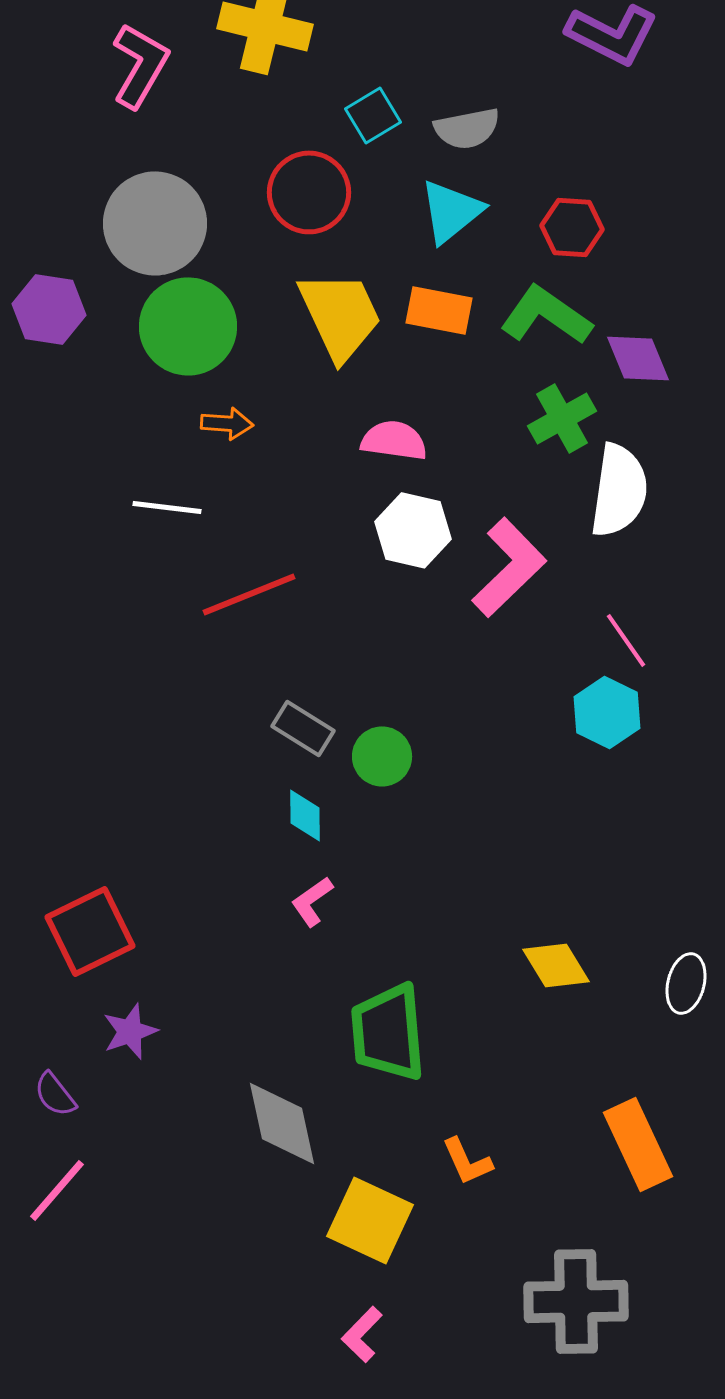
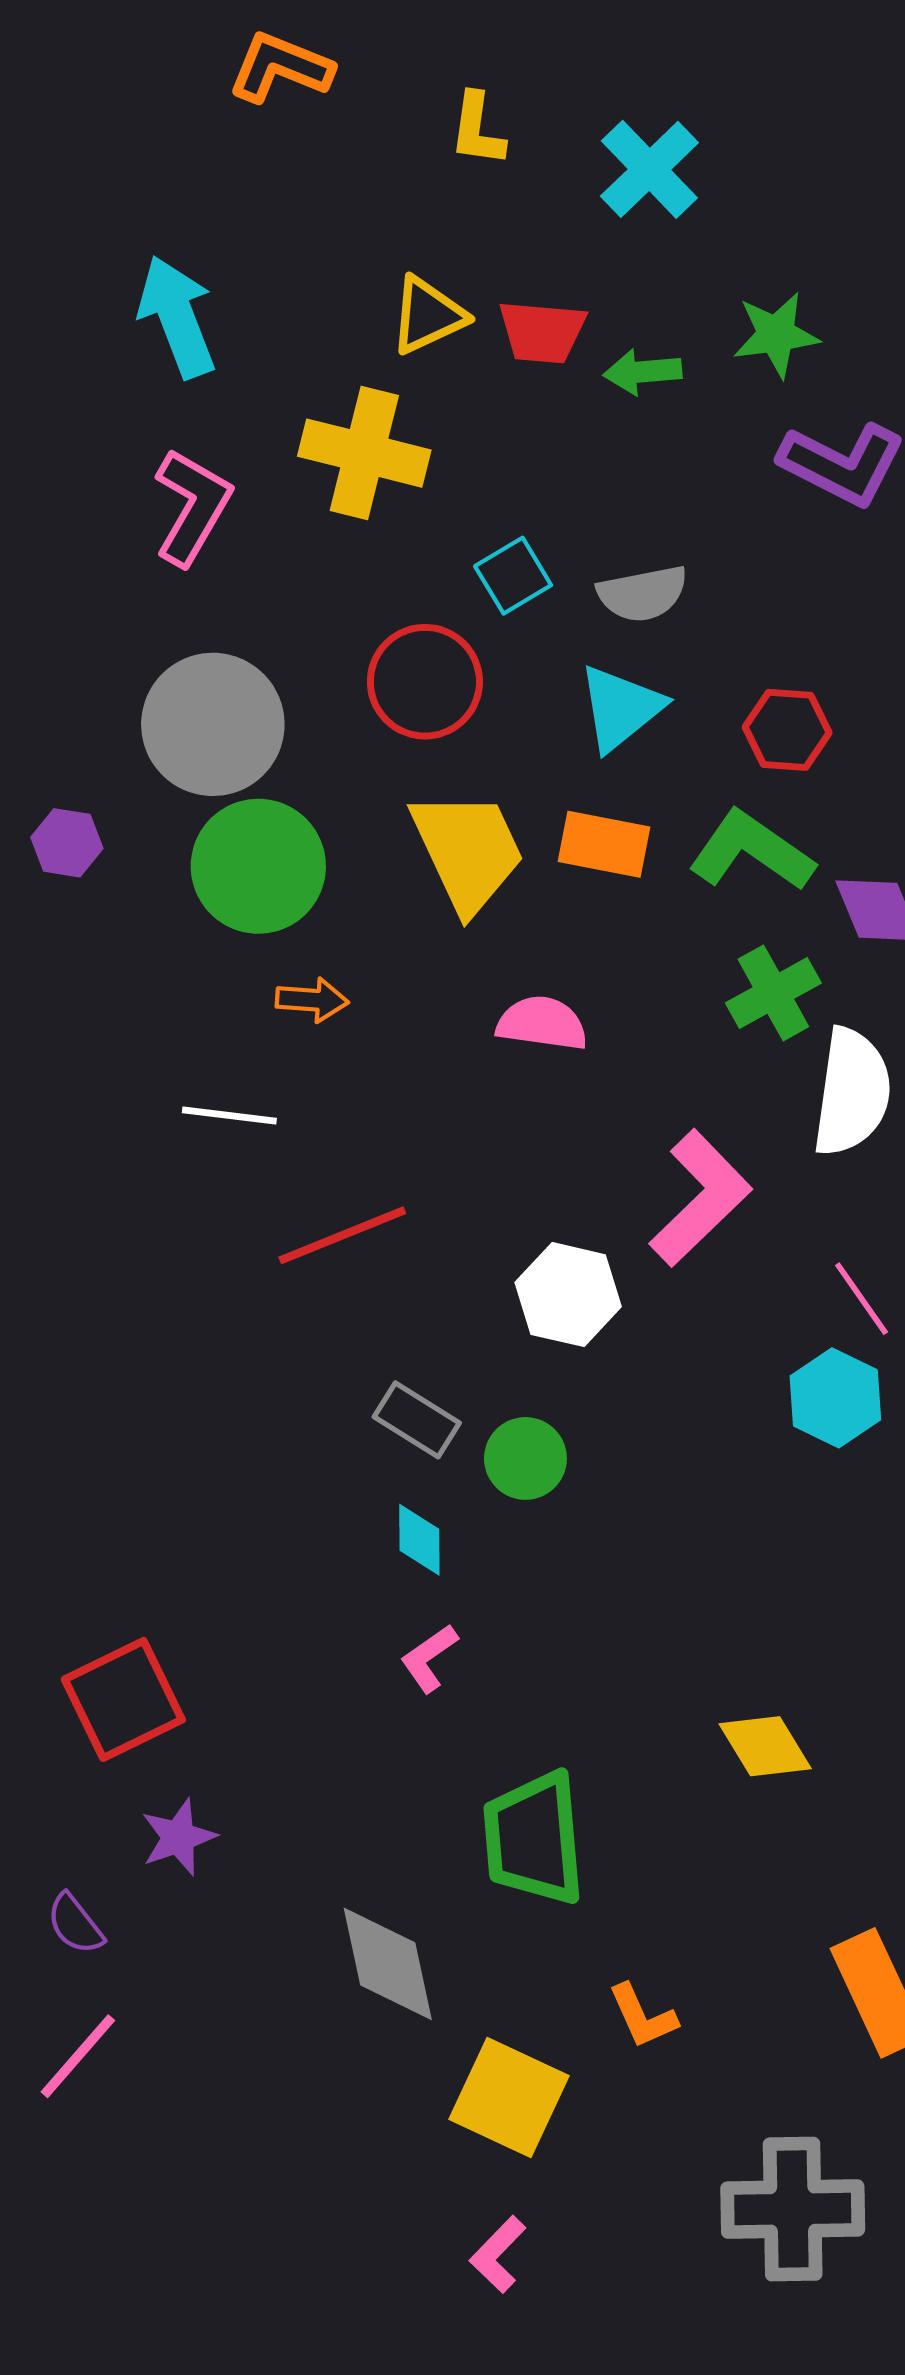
purple hexagon: (49, 309) -> (67, 843), size x0.7
white hexagon: (413, 530) -> (568, 1295), moved

